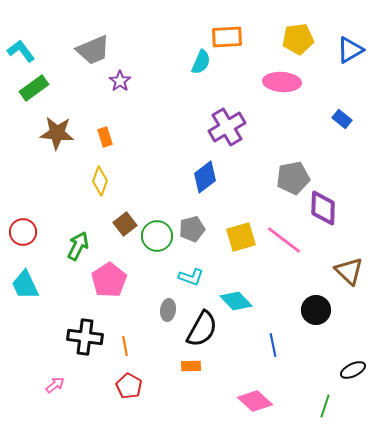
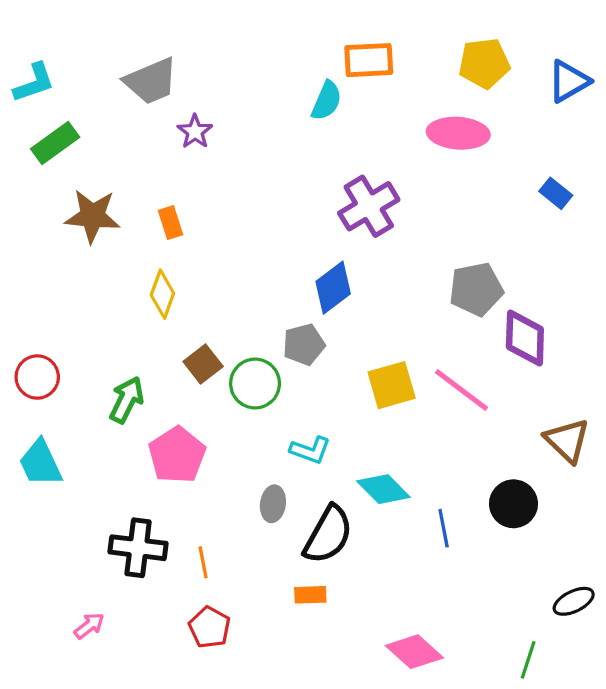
cyan L-shape: (21, 51) -> (34, 83), turned 108
gray pentagon: (192, 229) -> (304, 344), moved
blue line: (273, 345) -> (444, 528), moved

